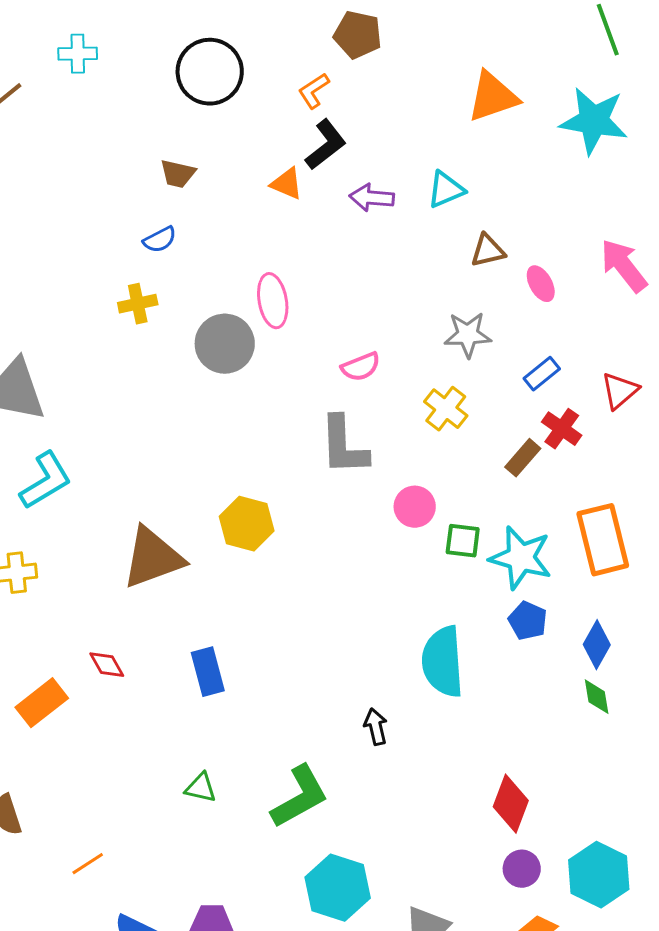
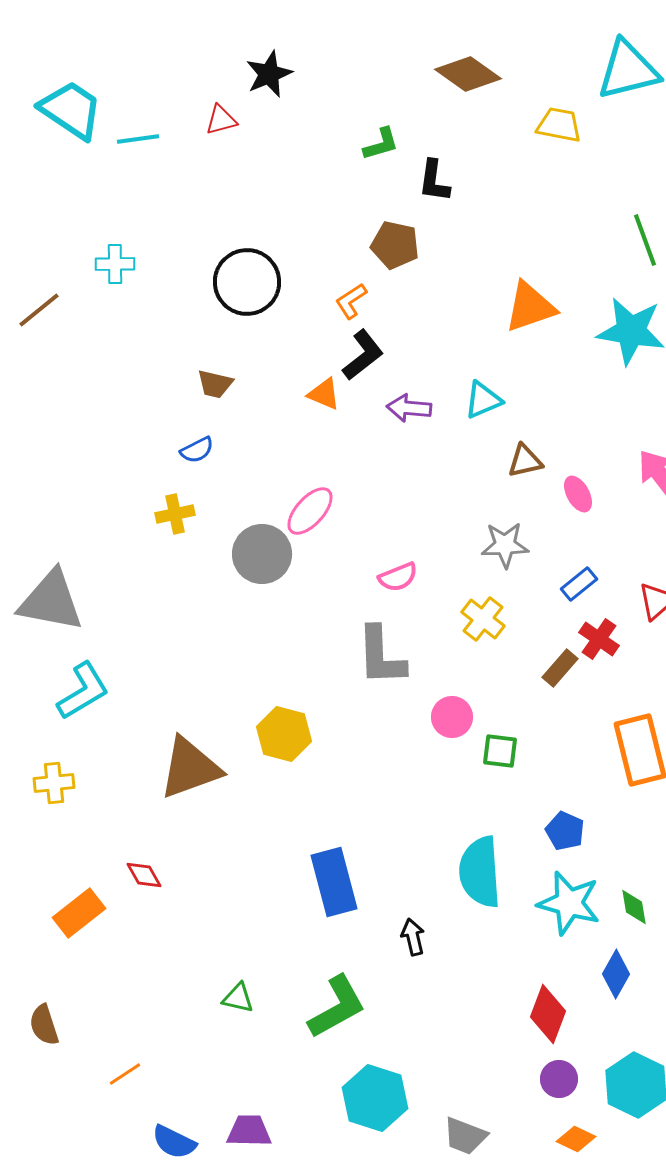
pink ellipse: (273, 301) -> (310, 511), turned 52
cyan star: (521, 558) -> (569, 903), moved
blue diamond: (597, 645) -> (616, 974), moved
blue rectangle: (208, 672) -> (334, 882), moved, size x1.4

